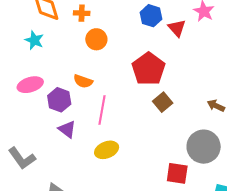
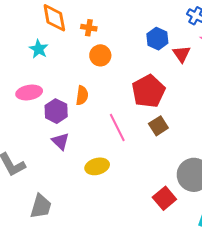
orange semicircle: (83, 81) -> (82, 95), turned -108
pink line: (102, 110) -> (117, 127), moved, turned -44
red square: (177, 173) -> (164, 198), turned 35

